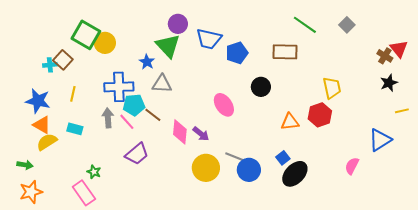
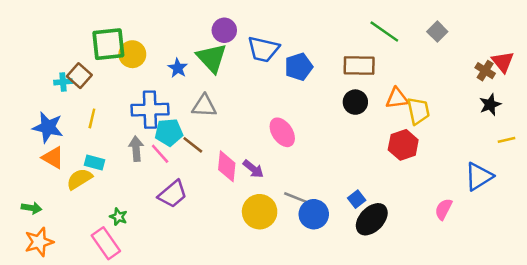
green square: (86, 35) -> (108, 44), turned -36
blue star: (147, 62) -> (178, 68), moved
black circle: (261, 87) -> (355, 102), moved
orange triangle: (290, 122) -> (397, 98), moved
yellow semicircle: (47, 142) -> (79, 179), moved

